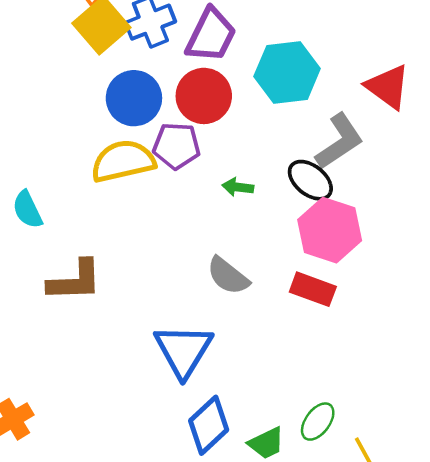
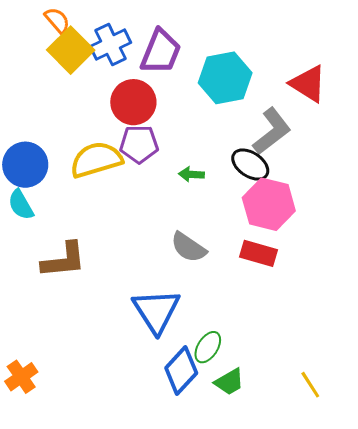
red circle: (204, 96) -> (133, 102), moved
blue circle: (134, 98) -> (25, 165), moved
green ellipse: (318, 422) -> (208, 347), moved

